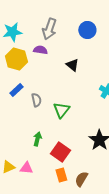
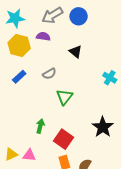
gray arrow: (49, 29) -> (52, 15), turned 40
blue circle: (87, 30) -> (79, 16), moved
gray semicircle: (36, 100) -> (49, 74), moved, turned 72

